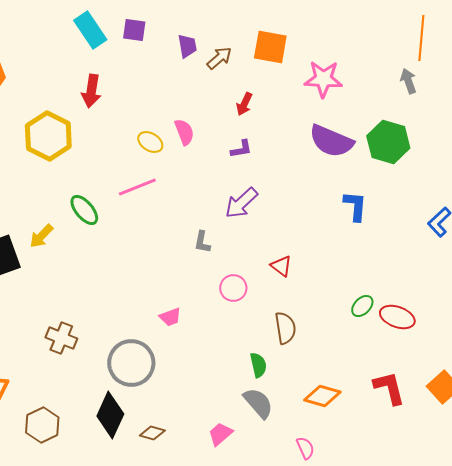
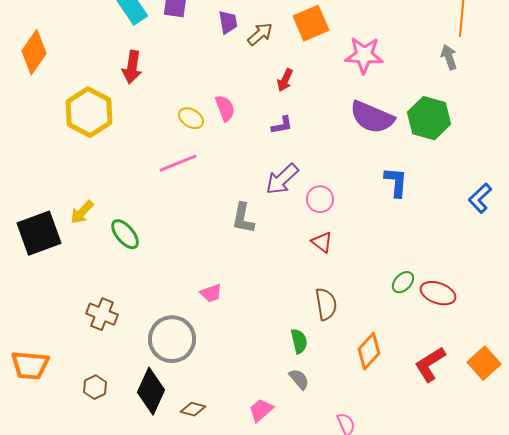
orange square: (270, 47) -> (311, 23), turned -33
green ellipse: (84, 210) -> (125, 234), moved
gray L-shape: (202, 242) -> (243, 218), size x1.4
pink circle: (233, 288) -> (320, 199), moved
red L-shape: (389, 388) -> (430, 364), turned -108
orange diamond: (322, 396) -> (369, 351), moved, turned -63
gray semicircle: (258, 403) -> (299, 379), size x0.7
brown hexagon: (42, 425) -> (95, 387), moved, size x0.7

